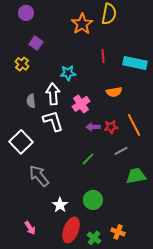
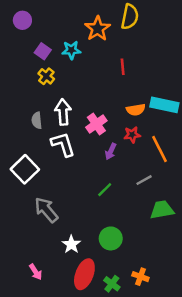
purple circle: (26, 13) -> (22, 20), moved
cyan rectangle: (135, 63) -> (164, 105), moved
yellow cross: (22, 64) -> (46, 76), moved
cyan star: (68, 73) -> (71, 50), moved
purple arrow: (93, 127) -> (111, 151), turned -64
red star: (111, 127) -> (132, 135), moved

